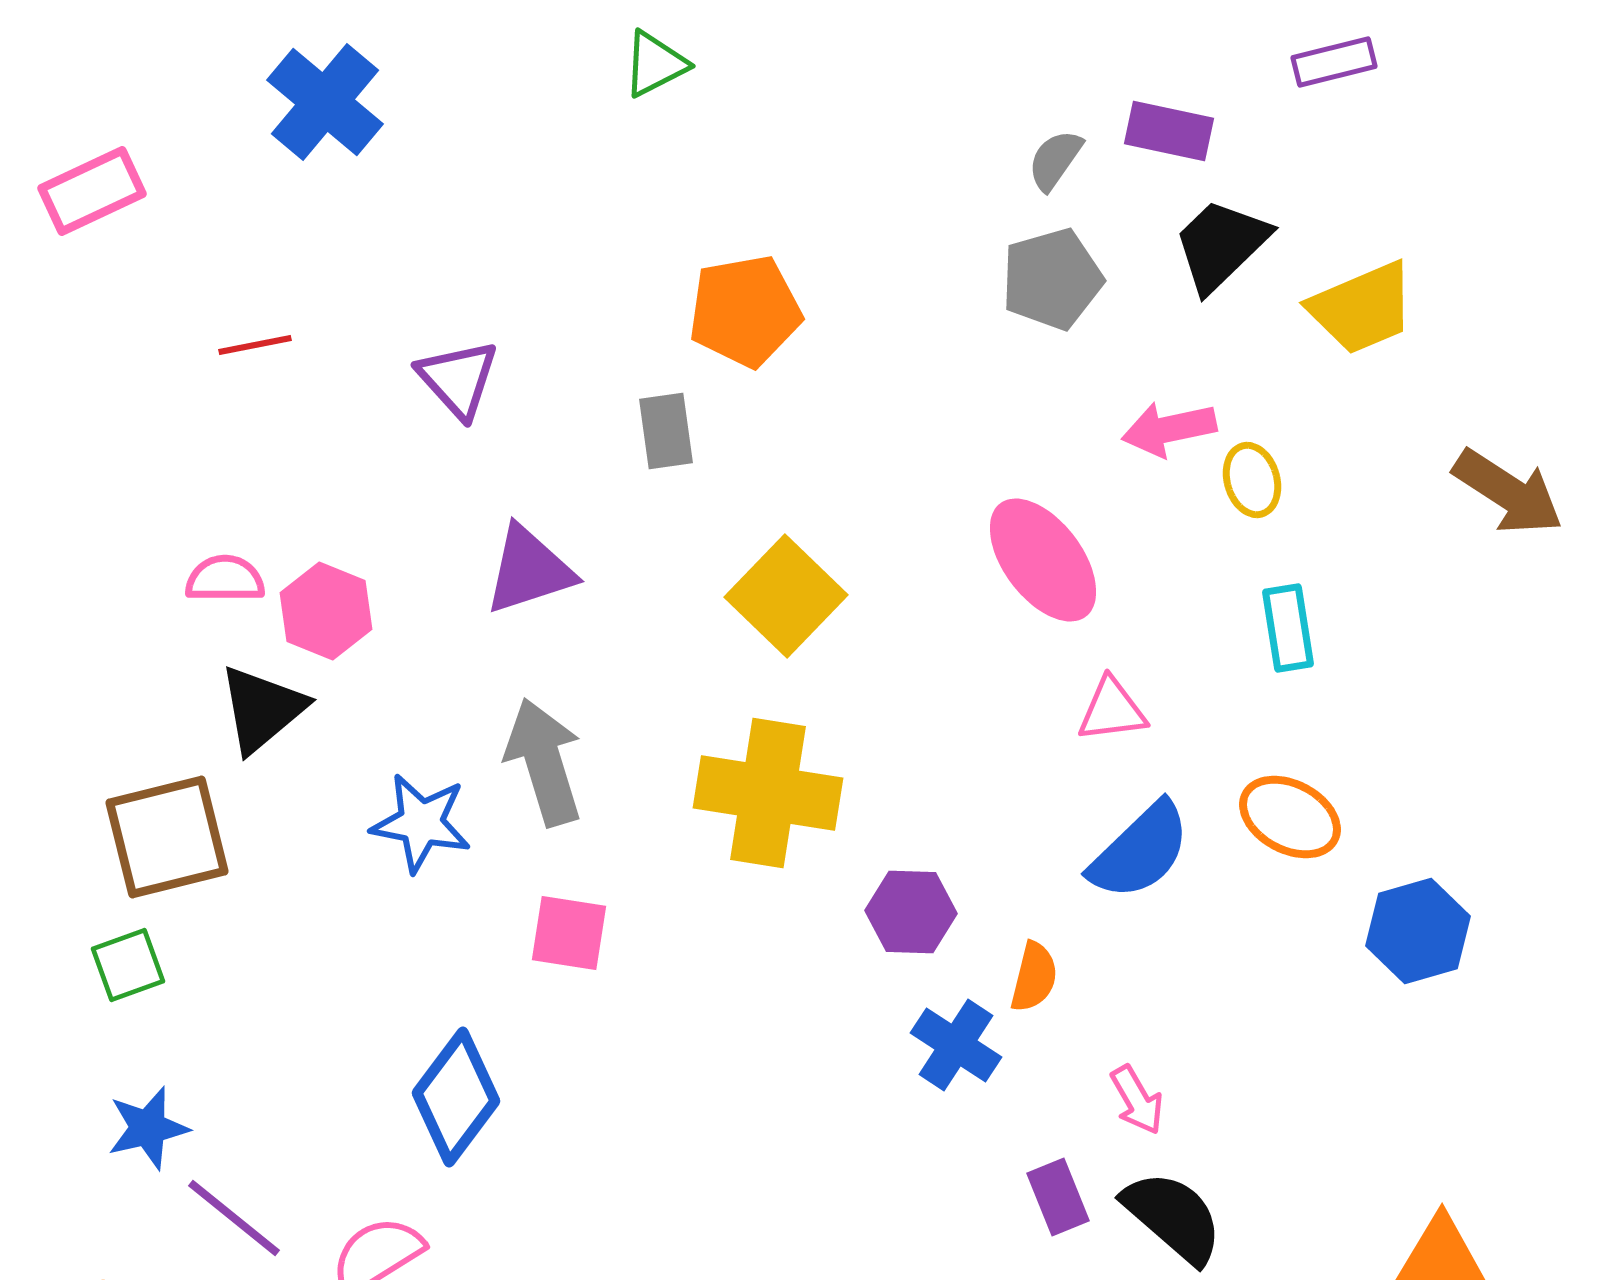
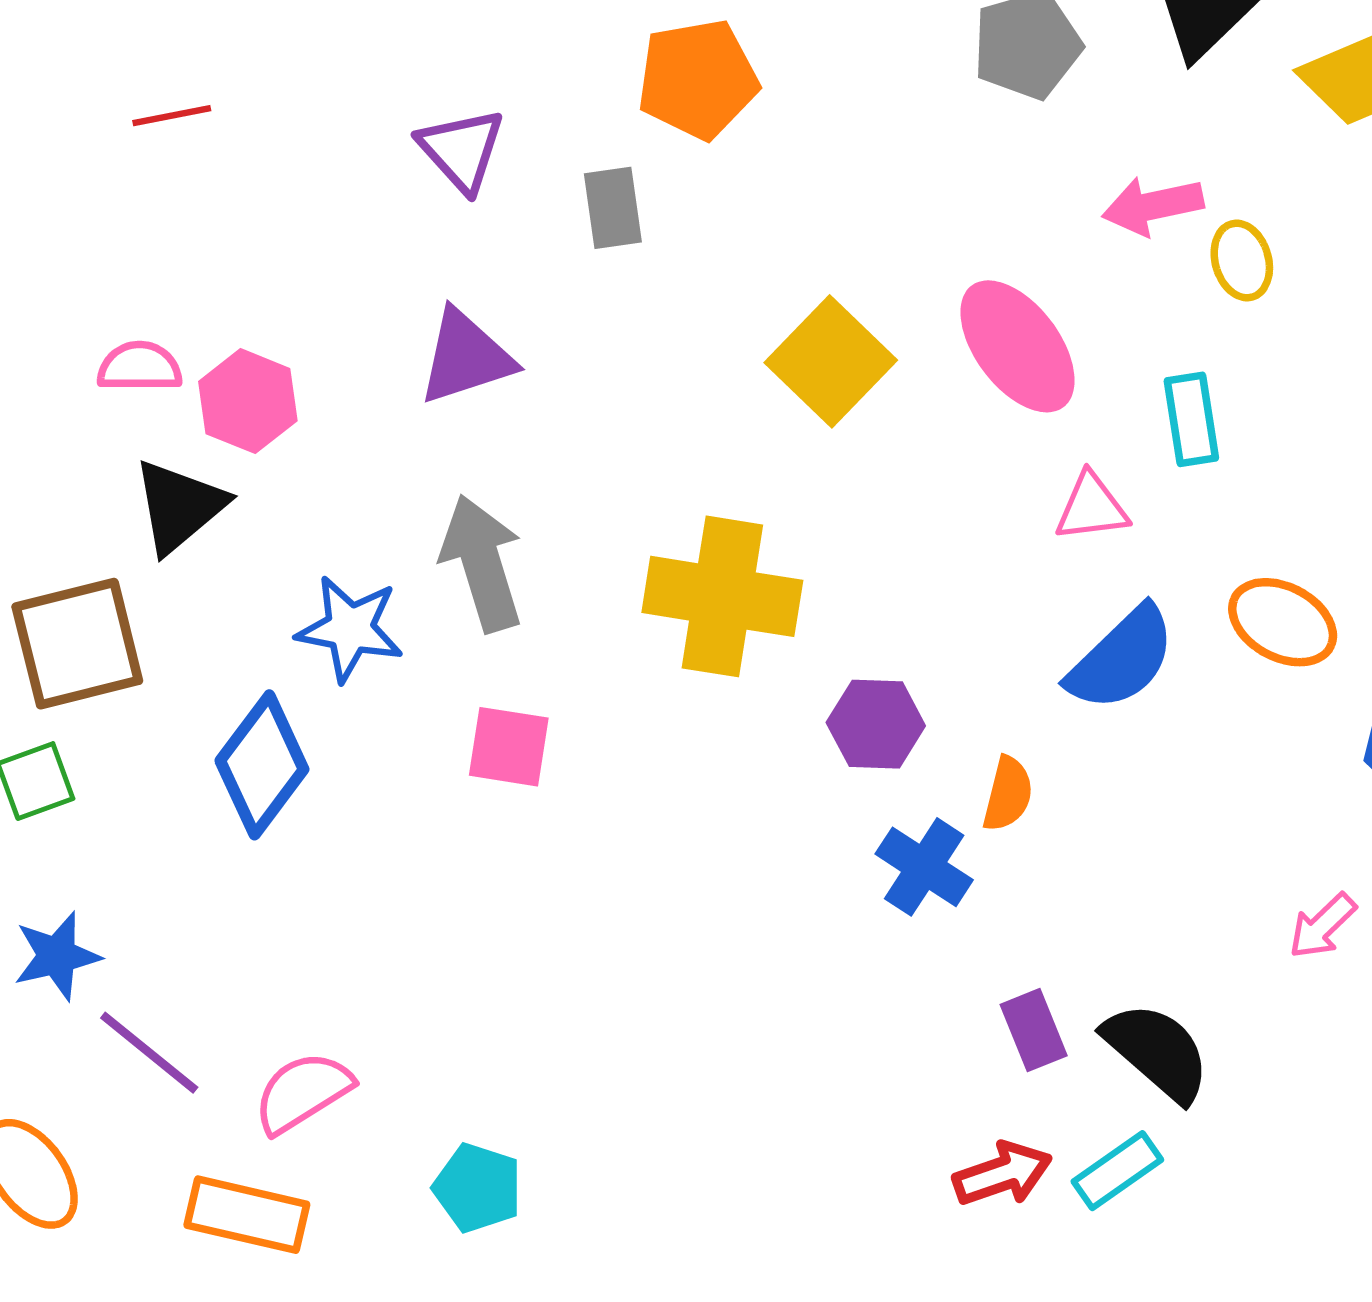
purple triangle: (458, 379) -> (462, 150), moved
yellow square: (786, 596) -> (831, 361), moved
cyan rectangle: (1288, 628) -> (1191, 419), moved
blue diamond: (456, 1097) -> (262, 765), moved
pink arrow: (1137, 1100) -> (1322, 926), moved, turned 76

